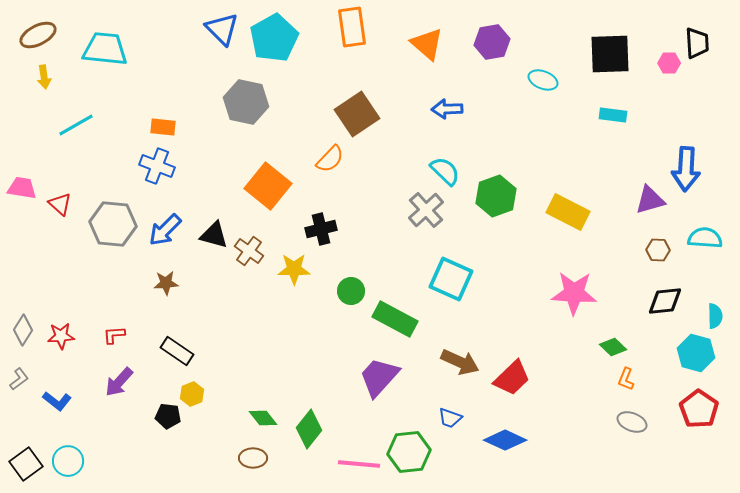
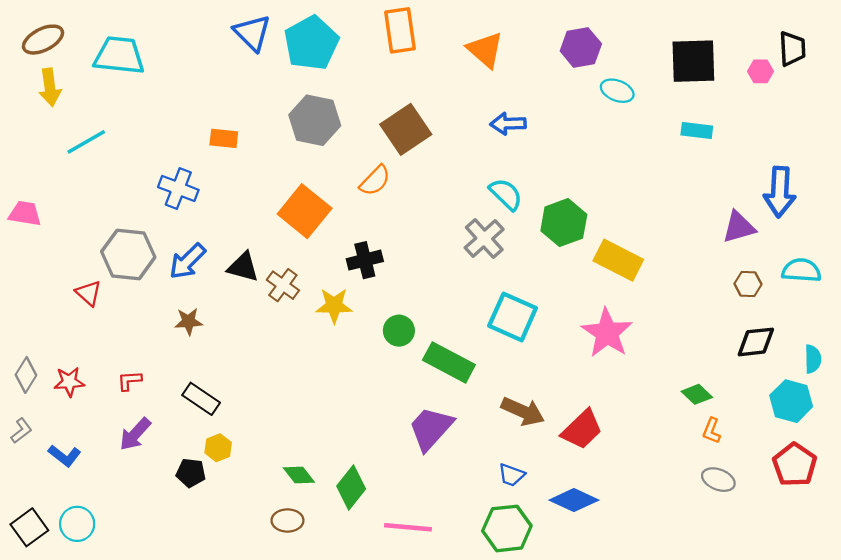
purple hexagon: (492, 42) -> (581, 47), moved
yellow arrow: (44, 77) -> (50, 87), size x1.4
gray hexagon: (246, 102) -> (315, 120), moved
orange rectangle: (163, 127) -> (224, 138), moved
red triangle: (60, 204) -> (88, 293), moved
yellow rectangle: (568, 212) -> (618, 260), moved
pink star: (574, 293) -> (607, 333), moved, turned 30
green hexagon: (409, 452) -> (507, 528), moved

